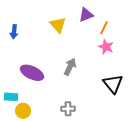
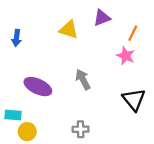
yellow triangle: (58, 25) -> (69, 30), turned -30
orange line: (104, 28) -> (133, 33), moved
gray arrow: (70, 67) -> (83, 79), turned -54

